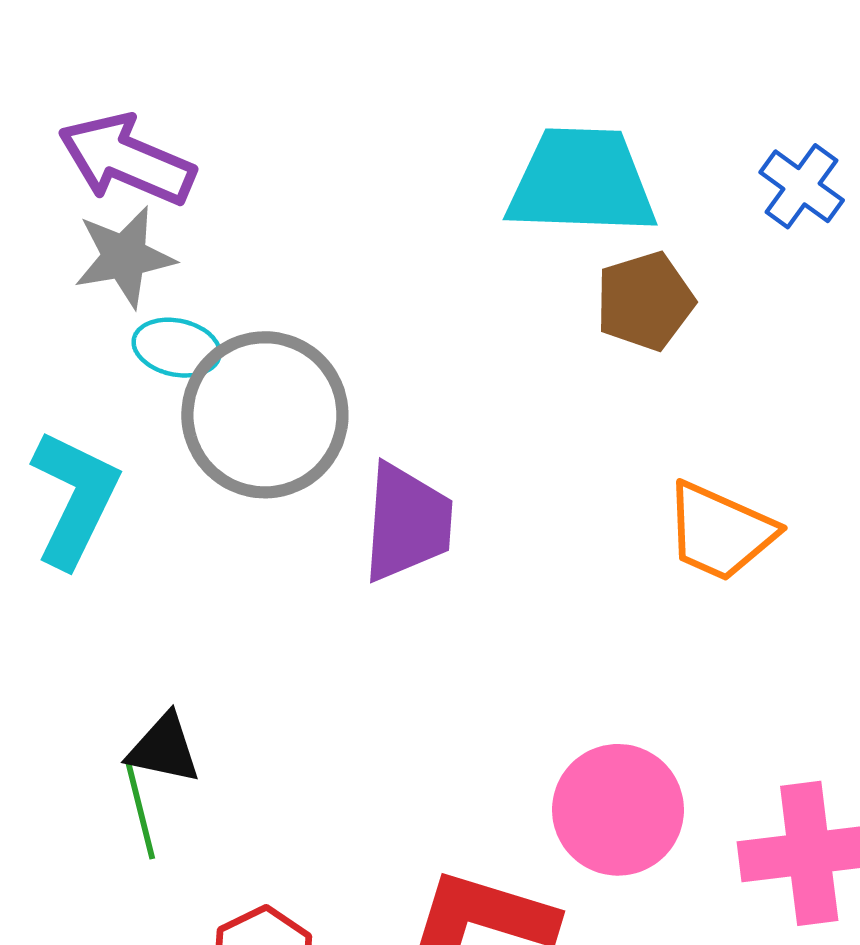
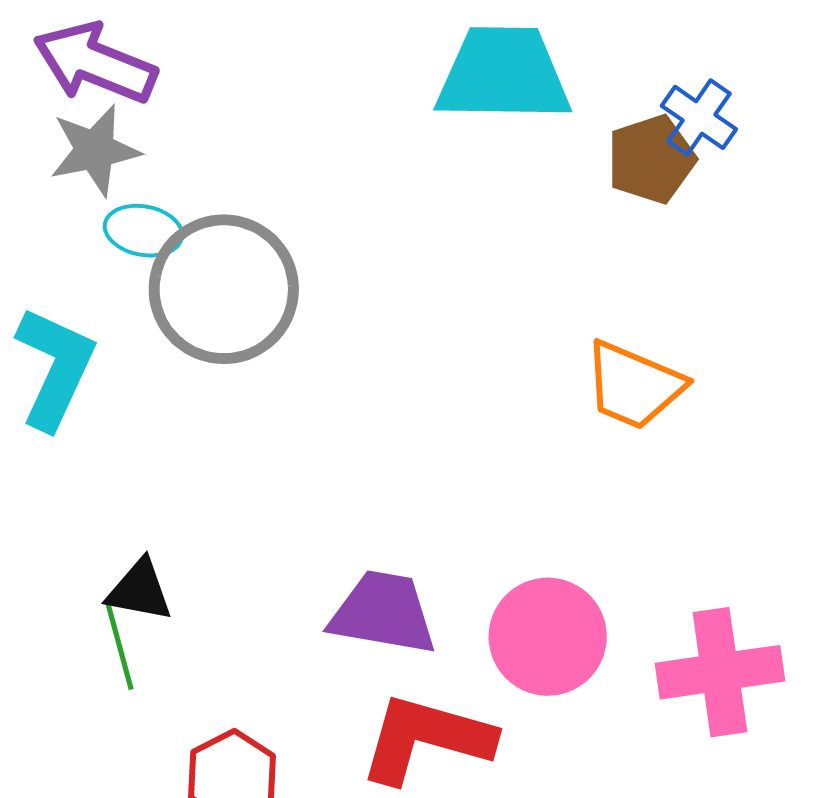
blue cross: (802, 186) -> (699, 117), moved
brown pentagon: (645, 301) -> (651, 159), moved
purple trapezoid: (407, 523) -> (383, 613), moved, turned -83

